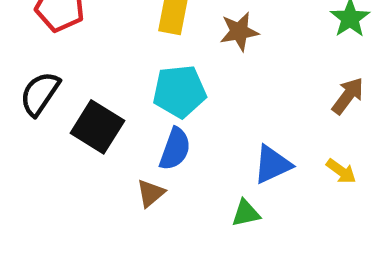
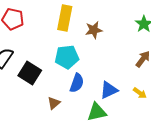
blue semicircle: (175, 149) -> (77, 83), moved
green triangle: (246, 213) -> (97, 112), size x1.5

